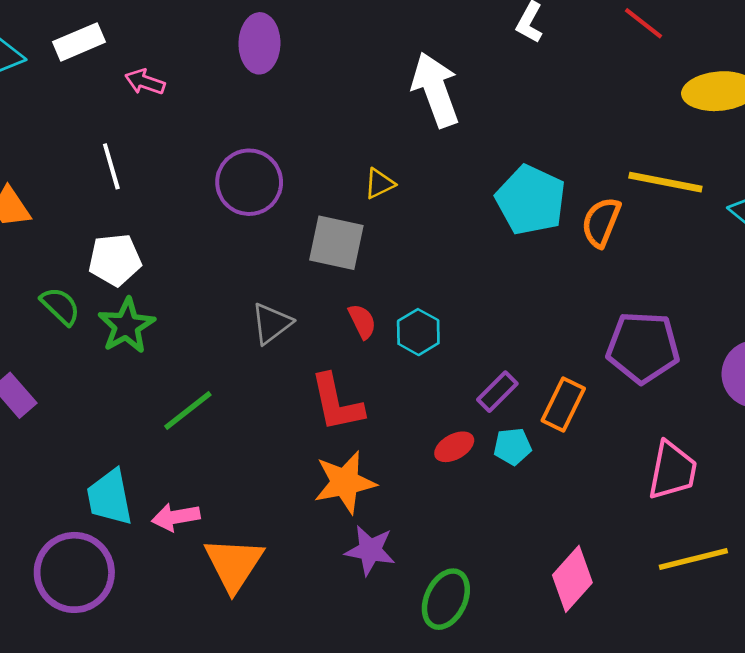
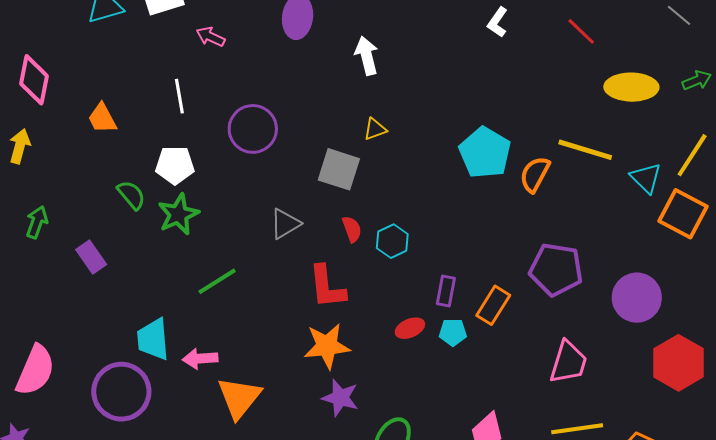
white arrow: (435, 90) -> (367, 56), moved, size x0.7
purple circle: (249, 182) -> (253, 129), moved
purple rectangle: (497, 392) -> (446, 291), turned -40

